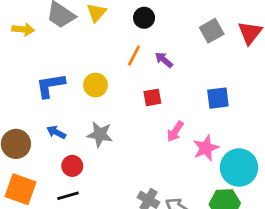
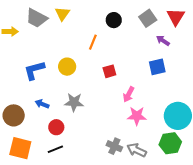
black circle: (144, 18) -> (114, 20), moved
purple arrow: (164, 60) -> (163, 41), moved
pink star: (206, 148) -> (137, 116), moved, turned 30

